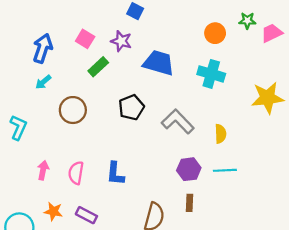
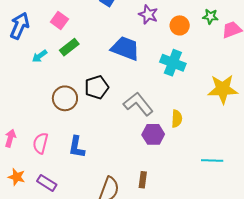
purple star: (121, 41) -> (148, 15), moved
cyan arrow: (43, 82) -> (40, 56), moved
brown circle: (73, 110) -> (65, 98), moved
purple hexagon: (189, 169) -> (153, 134), moved
cyan line: (225, 170) -> (212, 160), moved

